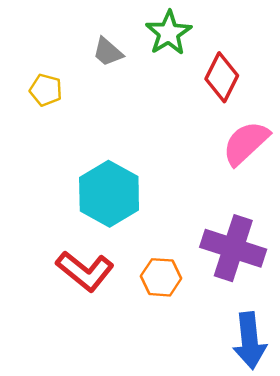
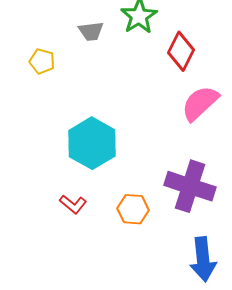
gray trapezoid: (108, 52) -> (91, 31), turned -48
red L-shape: (85, 271) -> (73, 204), size x0.6

